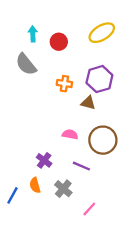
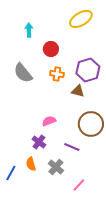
yellow ellipse: (102, 33) -> (81, 19), moved
red circle: (59, 42) -> (51, 49), moved
gray semicircle: (26, 64) -> (23, 73), moved
pink semicircle: (70, 134) -> (49, 121), moved, turned -32

